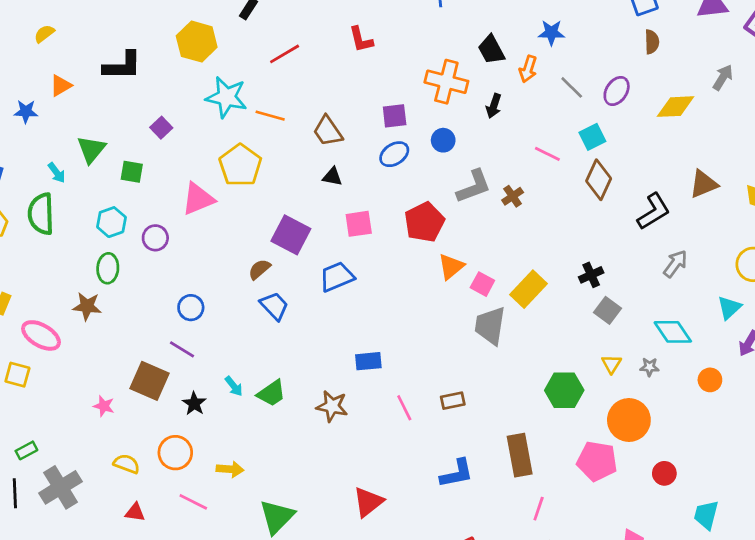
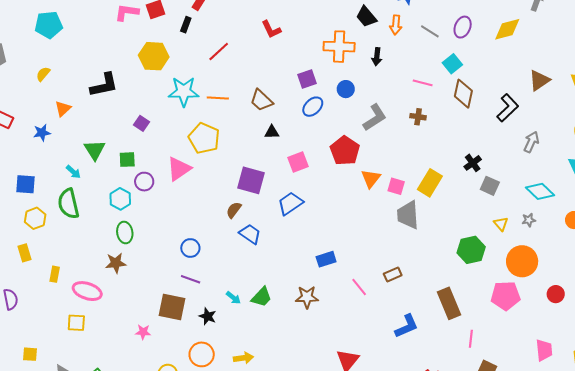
brown cross: (513, 196) -> (418, 117), moved, turned -35
purple circle: (155, 238) -> (144, 182), moved

